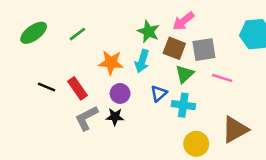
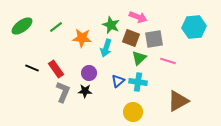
pink arrow: (183, 21) -> (138, 17), turned -120
orange star: (111, 62) -> (82, 38), moved
blue triangle: (159, 93) -> (118, 81), moved
gray L-shape: (86, 118) -> (63, 92), turned 140
yellow circle: (196, 144) -> (133, 112), moved

